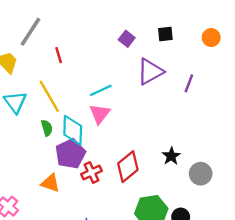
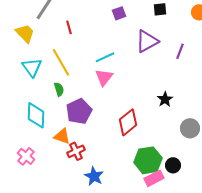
purple square: (127, 39) -> (119, 13), moved, turned 32
cyan diamond: (73, 130) -> (36, 115), moved
black star: (171, 156) -> (165, 99), moved
red cross: (91, 172) -> (76, 151), moved

